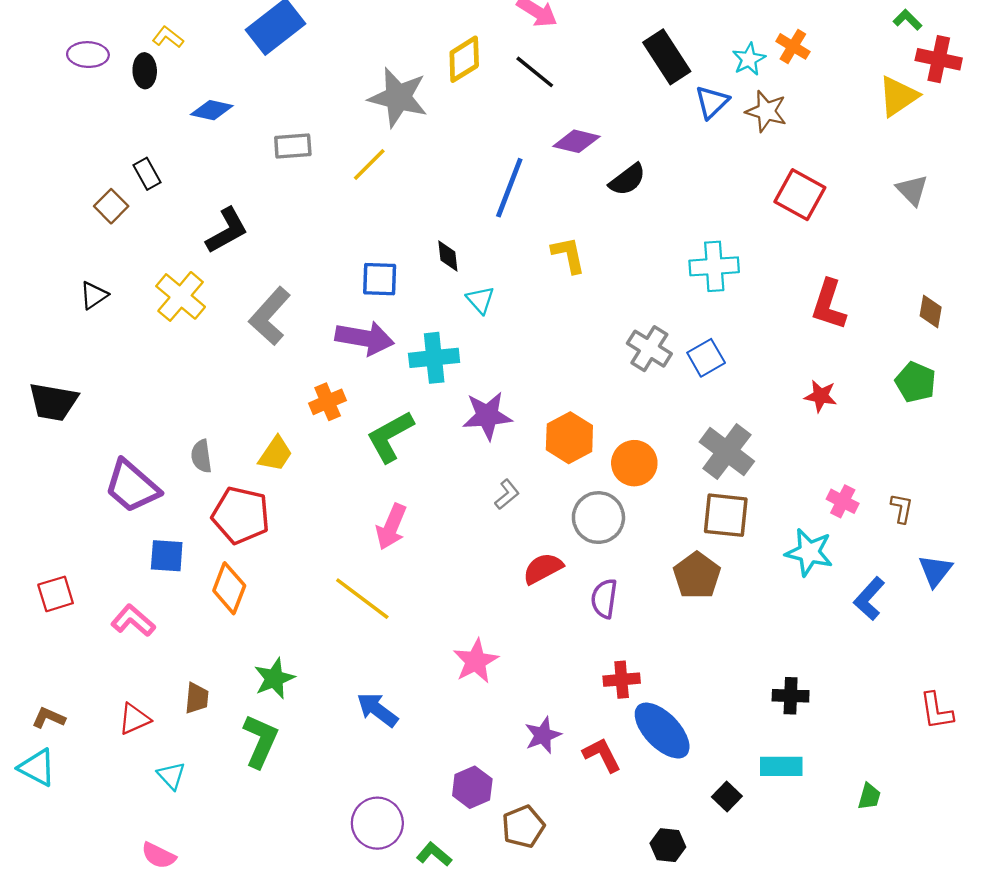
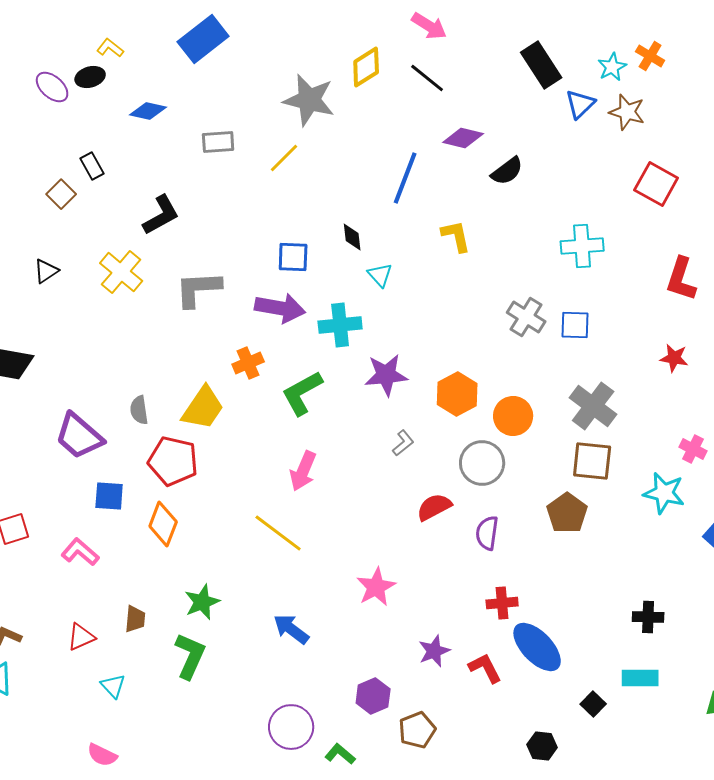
purple ellipse: (88, 55) -> (52, 87), moved, turned 40
black ellipse: (145, 71) -> (90, 77), turned 76
gray L-shape: (270, 316) -> (198, 289), turned 45
blue square: (706, 358) -> (575, 325), turned 32
yellow trapezoid: (275, 454) -> (203, 408), size x1.4

